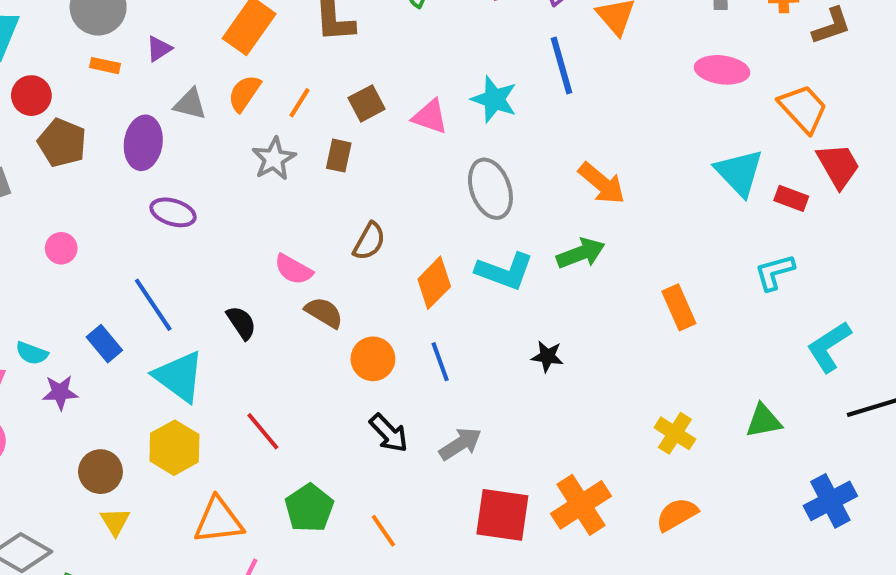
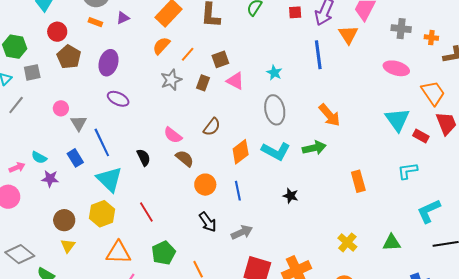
cyan star: (494, 99) -> (274, 73), moved, size x0.7
gray triangle: (190, 104) -> (79, 123), moved, turned 36
pink triangle: (430, 117) -> (235, 81), moved

